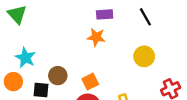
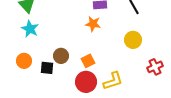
cyan star: (25, 58) -> (30, 29), moved

